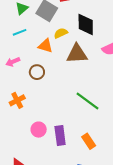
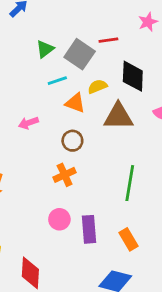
cyan line: (20, 32) -> (57, 81), moved
brown circle: (37, 72) -> (72, 141), moved
orange cross: (17, 100) -> (65, 175), moved
green line: (87, 101) -> (130, 183), turned 60

